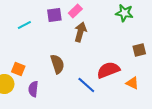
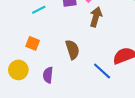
orange square: (18, 69) -> (33, 43), moved

